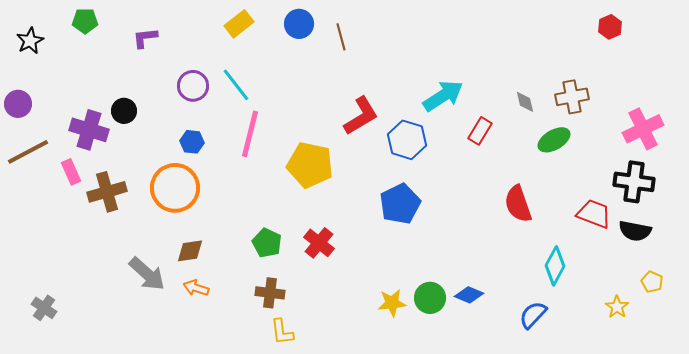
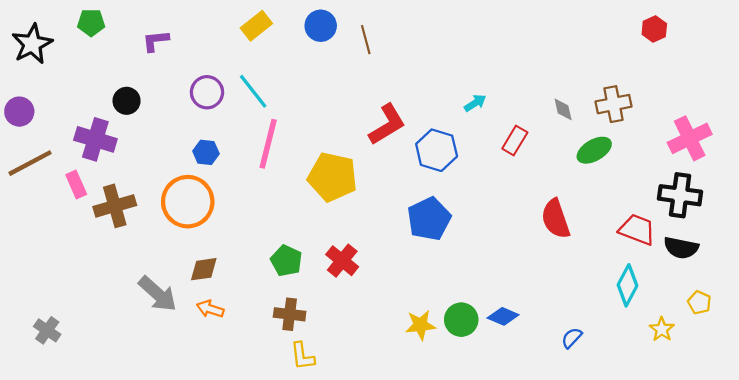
black star: (30, 41) -> (32, 44), size x1.4
cyan arrow: (443, 96) -> (475, 103), size x0.5
black circle: (124, 111) -> (127, 101), moved
cyan diamond: (555, 266) -> (627, 285), moved
blue semicircle: (533, 315) -> (572, 338), size x0.7

